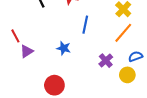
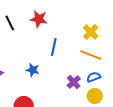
orange line: (123, 33) -> (91, 55), turned 70
blue semicircle: (136, 56) -> (94, 77), moved

